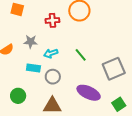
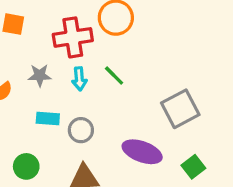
red cross: (52, 20) -> (73, 37), size x1.6
cyan arrow: (51, 53) -> (79, 79), moved, turned -72
green line: (81, 55) -> (114, 76), moved

